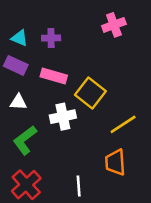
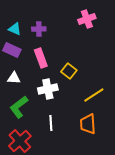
pink rectangle: (54, 76) -> (41, 58), turned 54
yellow square: (90, 93) -> (69, 71), size x0.7
white line: (79, 186) -> (51, 123), moved

